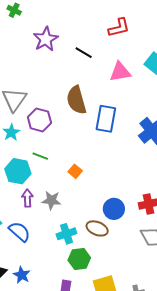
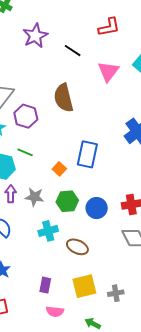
pink triangle: (120, 72) -> (108, 71), turned -45
blue rectangle: (106, 119) -> (87, 154), moved
brown ellipse: (97, 228) -> (77, 247), moved
green hexagon: (79, 259) -> (67, 201), moved

